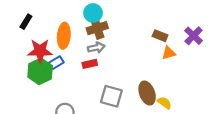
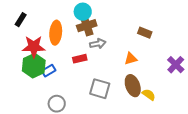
purple cross: (194, 36) -> (176, 65), moved
gray arrow: (96, 48) -> (98, 44), moved
orange triangle: (169, 53) -> (131, 59), moved
blue rectangle: (56, 63) -> (49, 71), moved

